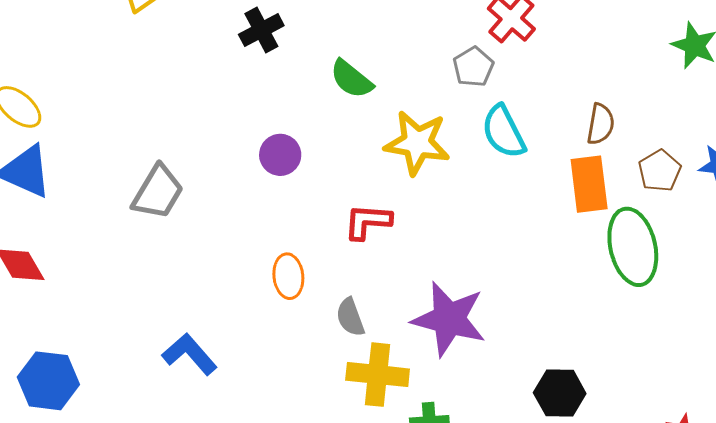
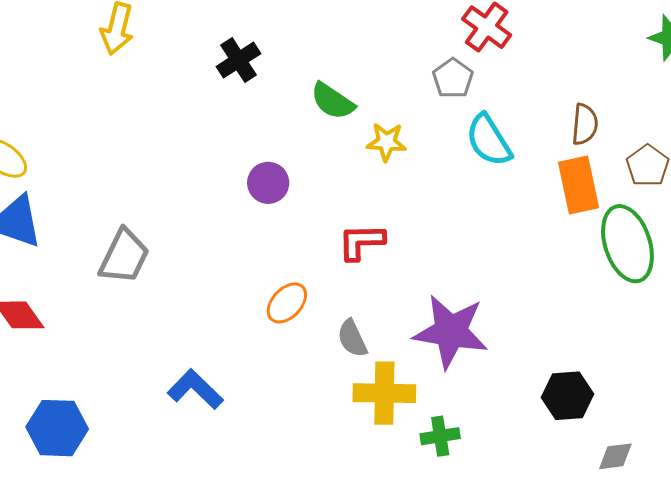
yellow star: (417, 143) -> (386, 142), moved, size x0.6
gray trapezoid: (158, 192) -> (124, 256), moved
orange ellipse: (288, 276) -> (287, 303), turned 54

